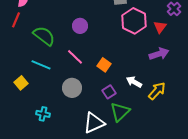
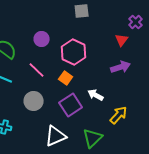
pink hexagon: (134, 21) -> (74, 52), moved
yellow arrow: (157, 91) -> (119, 115), moved
purple square: (109, 92) -> (71, 105), size x1.6
green triangle: (120, 112) -> (93, 138), moved

